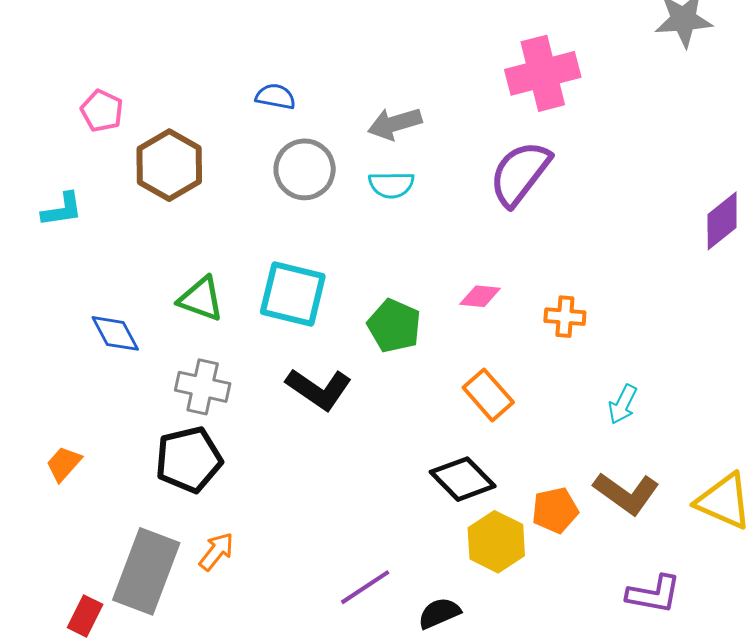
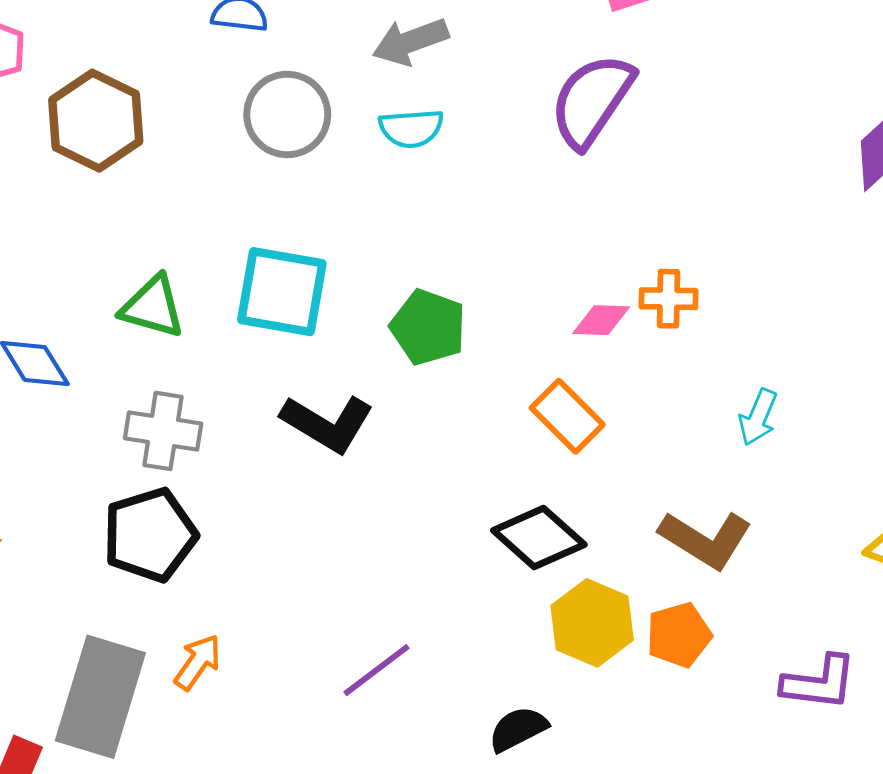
pink diamond: (480, 296) -> (601, 320), moved
brown L-shape: (626, 493) -> (706, 540), moved
orange pentagon: (555, 510) -> (679, 635), moved
purple line: (365, 587) -> (377, 670), moved

